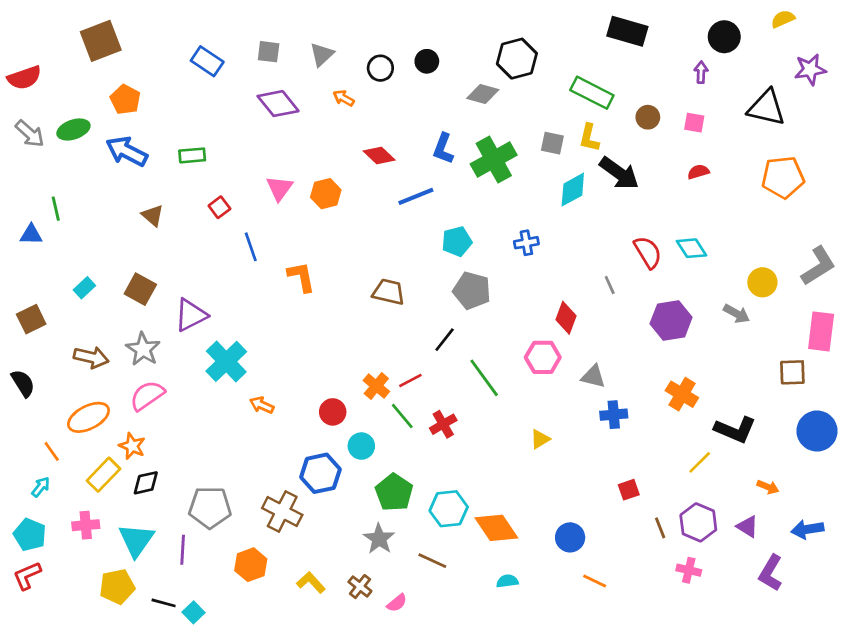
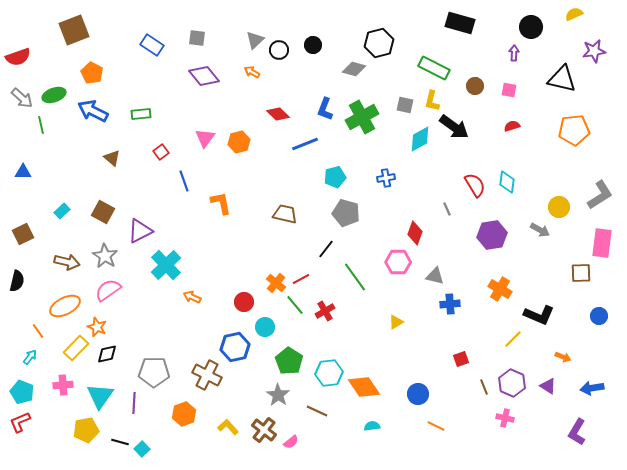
gray triangle: (322, 54) -> (255, 40), moved
green line: (56, 209) -> (41, 125), moved
cyan diamond: (691, 248) -> (507, 182), turned 40
black semicircle: (23, 383) -> (17, 281), turned 45
blue circle: (817, 431) -> (599, 316), size x0.6
purple L-shape: (771, 573) -> (577, 432), moved
brown cross: (360, 587) -> (264, 430), size x1.4

